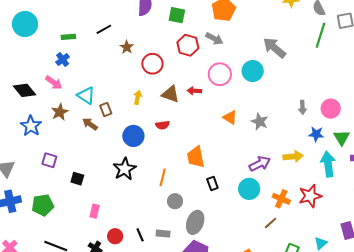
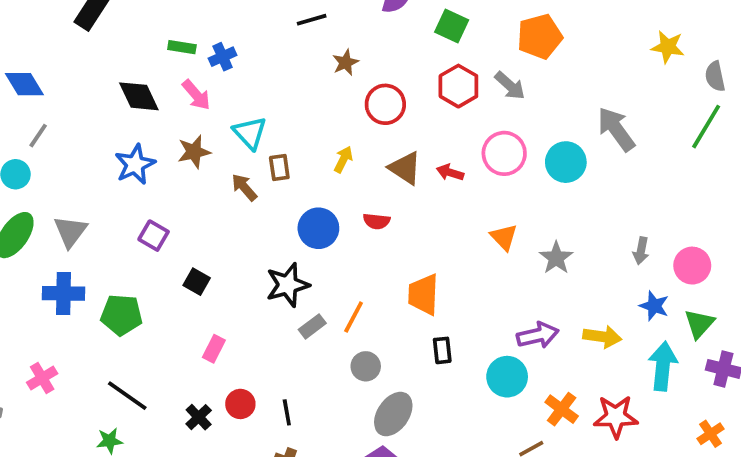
green rectangle: (68, 37) -> (182, 47), moved
gray rectangle: (163, 234) -> (312, 326), moved, turned -56

